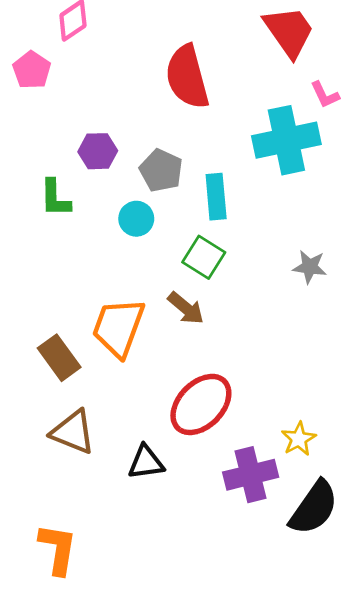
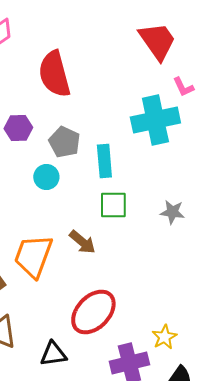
red semicircle: (187, 77) -> (54, 74), moved
green square: (204, 257) -> (113, 205), moved, turned -32

